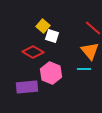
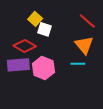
purple rectangle: (27, 87) -> (18, 65), moved

